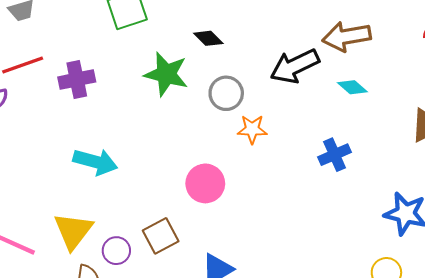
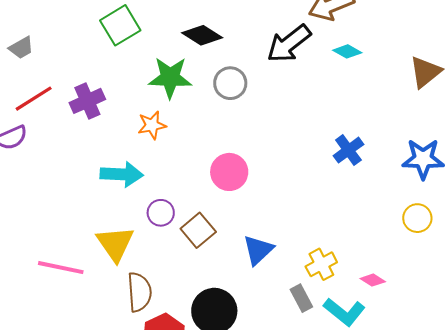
black diamond: (208, 38) -> (202, 35), size x1.4
orange star: (252, 129) -> (152, 125), moved
blue cross: (335, 155) -> (348, 150), moved
purple circle: (116, 251) -> (161, 213), moved

